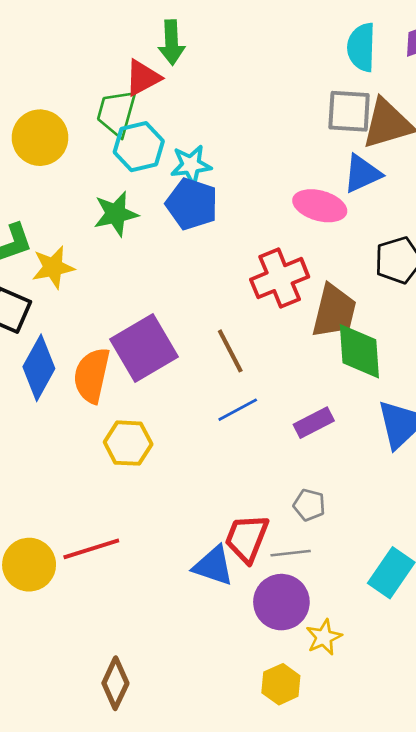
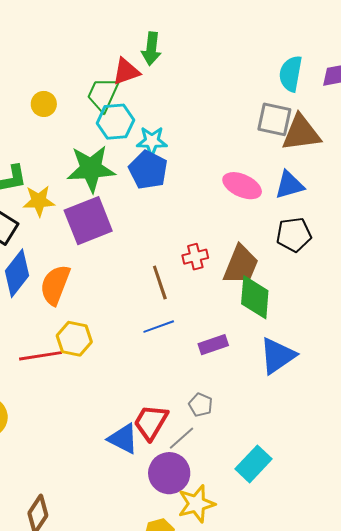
yellow circle: (40, 138) -> (44, 104), size x0.6
blue triangle: (362, 174) -> (289, 185), moved
green star: (116, 214) -> (91, 169), size x1.4
red cross: (280, 278) -> (195, 257), moved, size x0.6
purple square: (144, 348) -> (88, 221), moved
red line: (91, 549) -> (41, 356), moved
gray line: (291, 553) -> (181, 438), turned -44
yellow star: (324, 637) -> (196, 504), size x1.4

